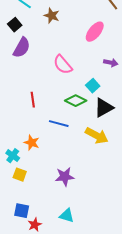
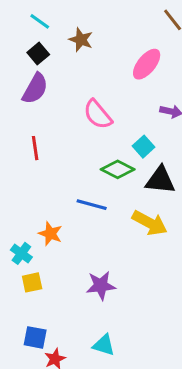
black square: (15, 25) -> (38, 53), moved
red line: (33, 100) -> (35, 148), moved
black triangle: (104, 108) -> (160, 180), turned 35
yellow square: (20, 175) -> (32, 282), turned -32

